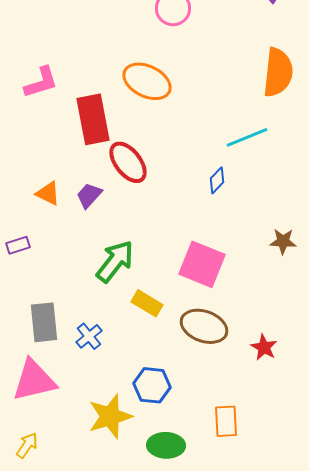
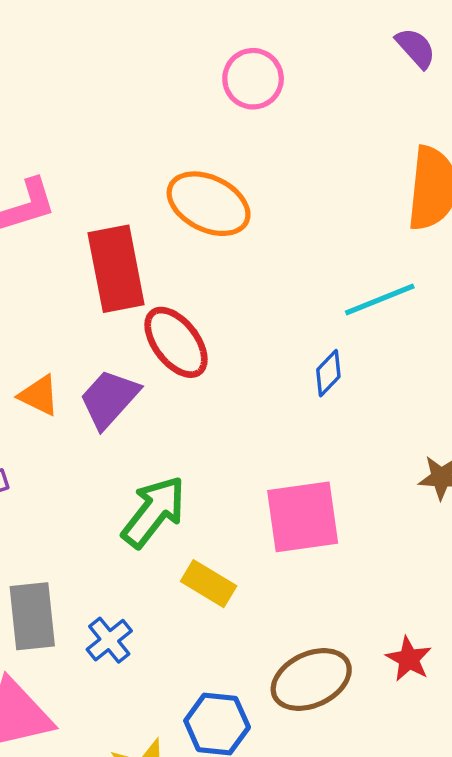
purple trapezoid: (89, 195) -> (109, 399), size x1.4
pink square: (202, 264) -> (303, 517), turned -30
brown ellipse: (204, 326) -> (311, 680), moved, turned -45

